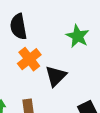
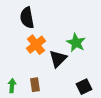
green star: (78, 36) -> (76, 43), moved

